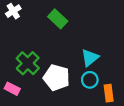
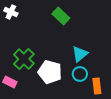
white cross: (13, 11) -> (11, 12), turned -32
green rectangle: (58, 19) -> (61, 16), moved

